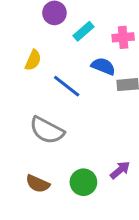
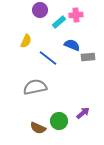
pink cross: (123, 37) -> (76, 15), moved
gray semicircle: (47, 130) -> (35, 87), turned 140
brown semicircle: (38, 184) -> (38, 128), moved

